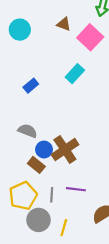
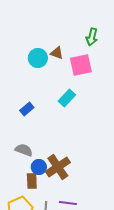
cyan circle: (20, 30) -> (38, 58), moved
pink square: (90, 37) -> (81, 65), turned 35
brown rectangle: (36, 165) -> (32, 181), turned 49

